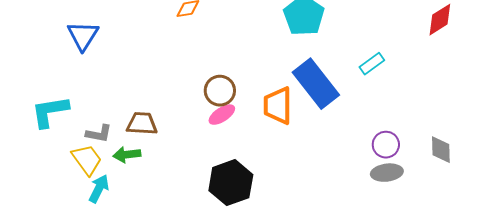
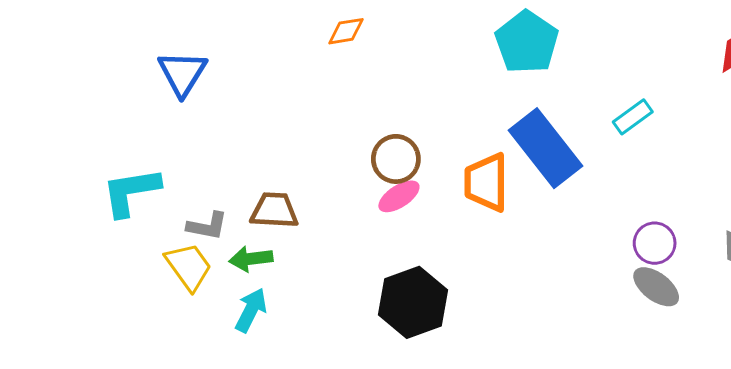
gray ellipse: (387, 173) -> (656, 287), turned 44
cyan arrow: (99, 189) -> (251, 310), moved

